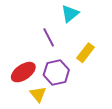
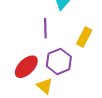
purple line: (49, 37) -> (45, 28), turned 36

